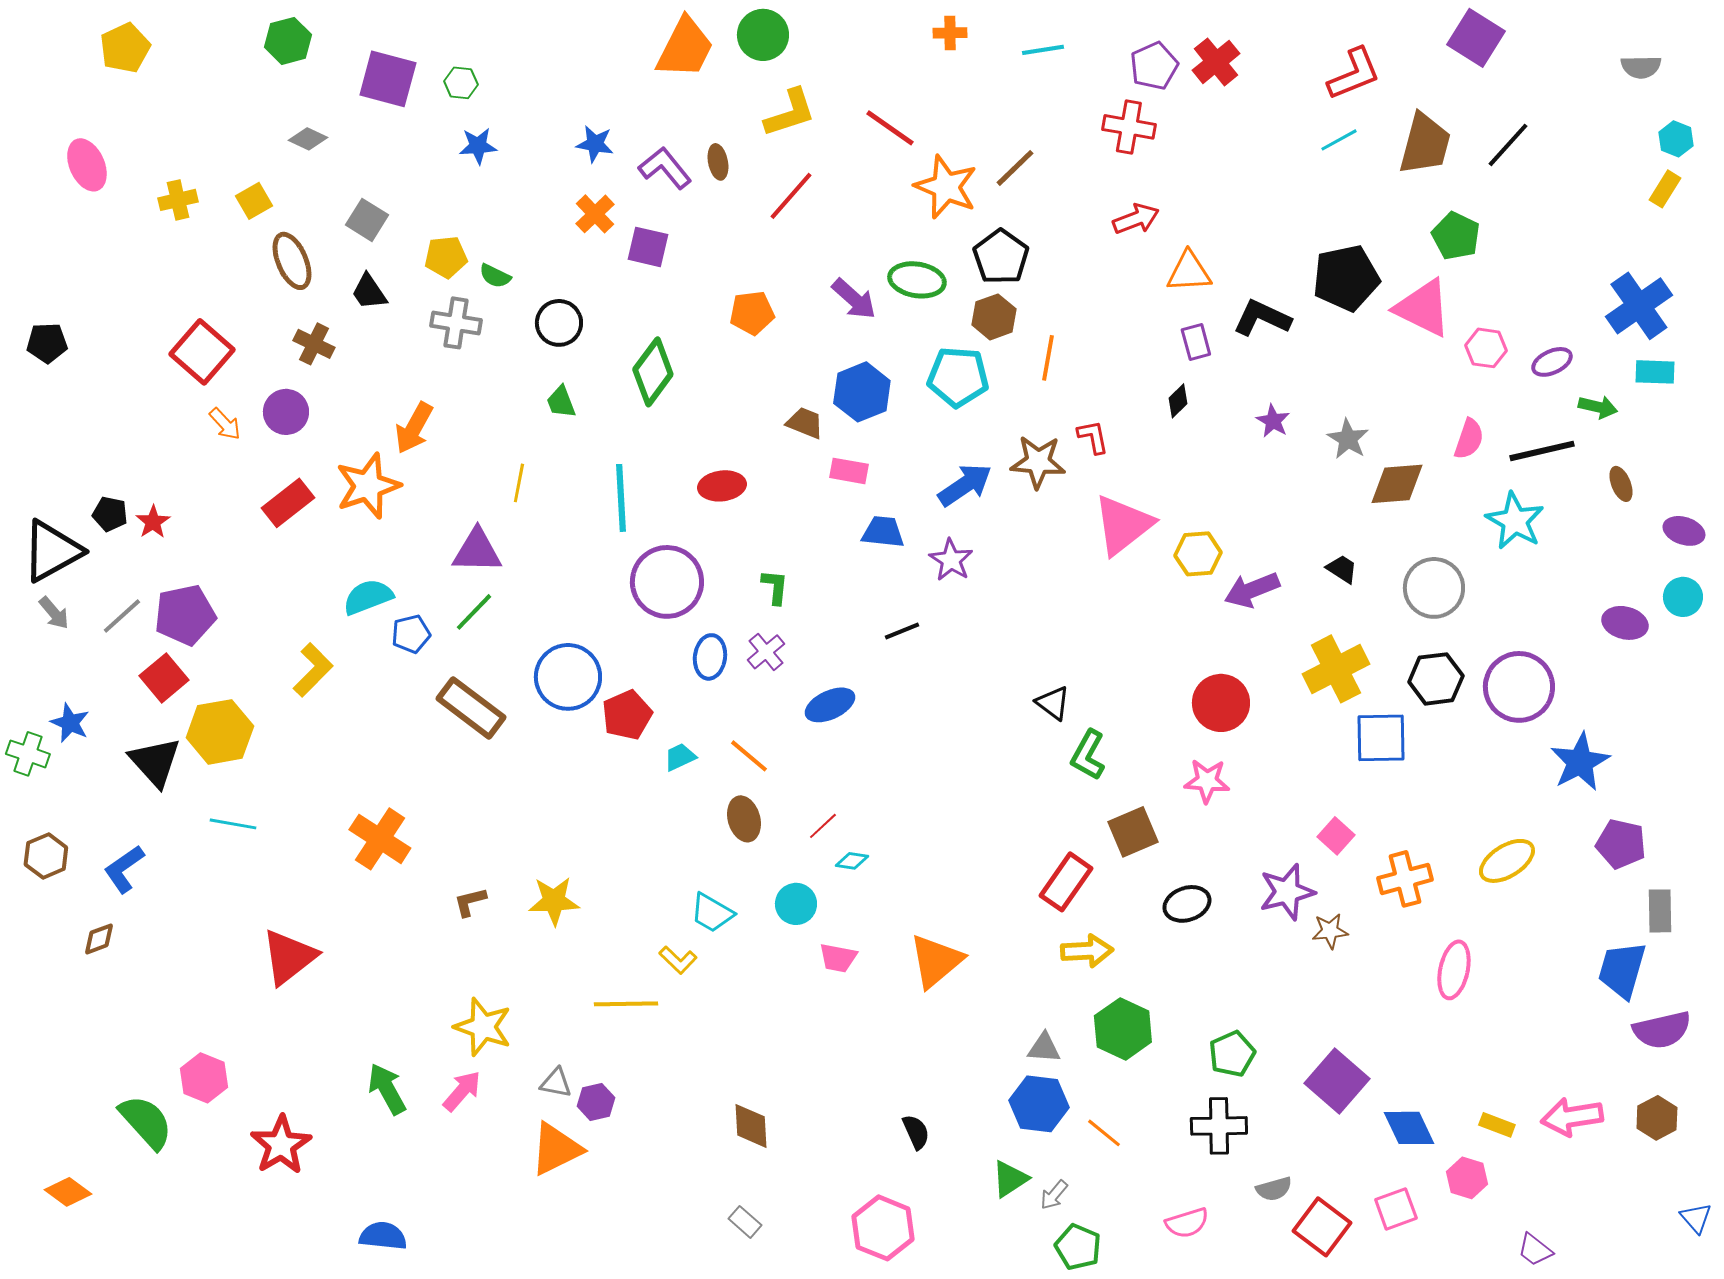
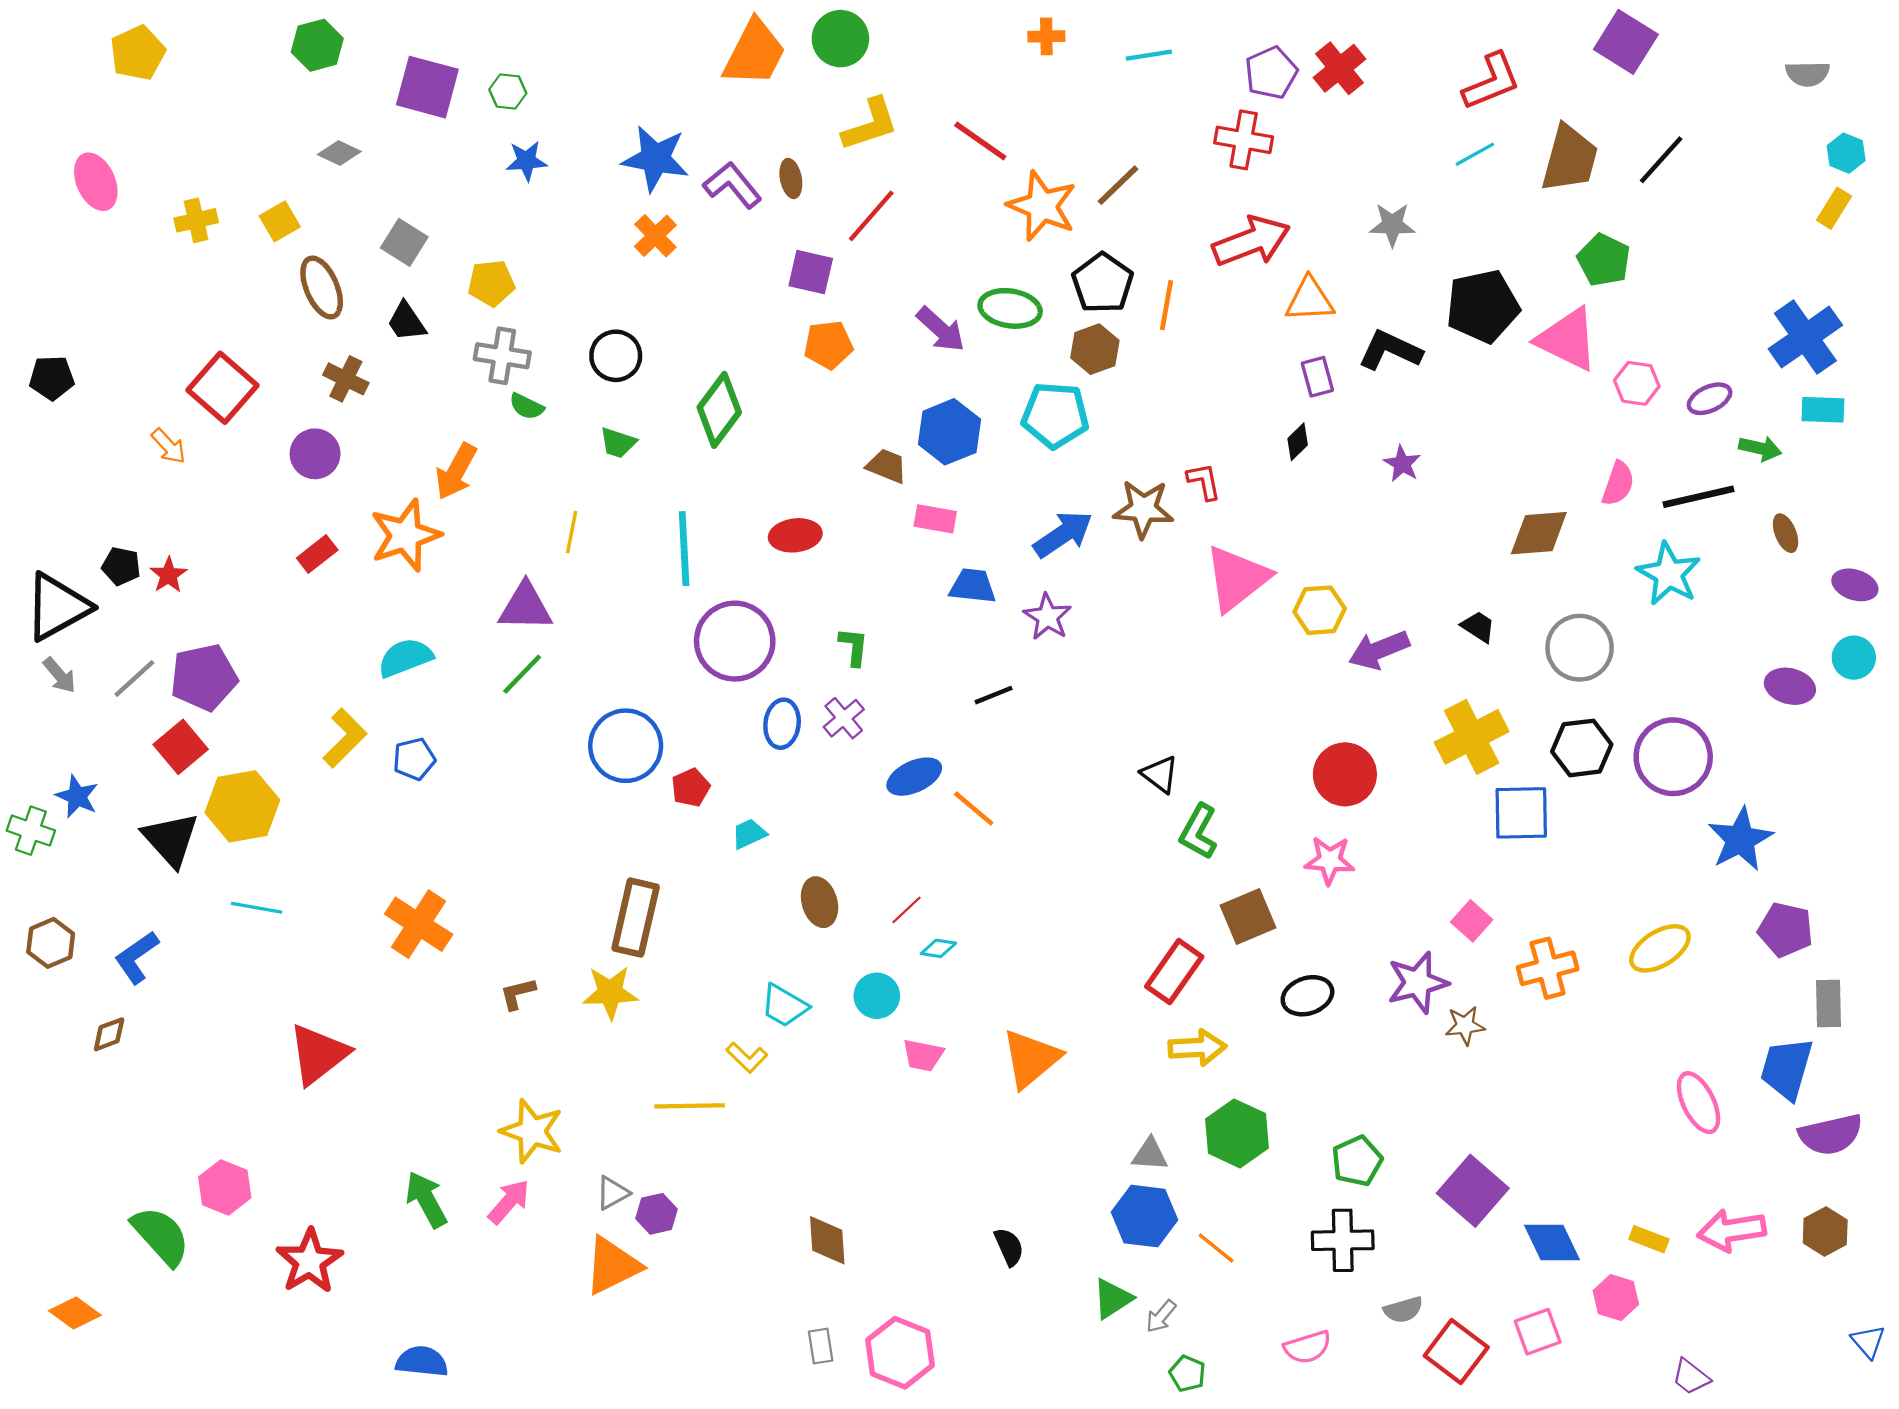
blue star: (595, 144) -> (655, 159), size x1.6
red arrow: (1136, 219) -> (1251, 241), size x1.5
purple square: (648, 247) -> (811, 272), moved
green semicircle: (495, 276) -> (527, 406), moved
orange line: (1048, 358) -> (1166, 305), moved
green trapezoid: (561, 402) -> (618, 443), turned -51
orange arrow: (225, 424) -> (169, 446), moved
gray star: (1348, 439) -> (1392, 225), moved, turned -30
red rectangle: (288, 503) -> (317, 554), size x0.7
blue pentagon: (411, 634) -> (414, 759), moved
brown rectangle: (471, 708) -> (636, 918), moved, turned 66
red pentagon: (627, 715) -> (691, 788), size x0.7
orange line: (749, 756) -> (974, 809), moved
pink ellipse: (1454, 970) -> (1699, 1103), moved, turned -38
gray triangle: (556, 1083) -> (612, 1193), turned -40
gray rectangle: (745, 1222) -> (821, 1346), turned 40
pink hexagon: (883, 1228) -> (900, 1353), moved
green pentagon: (1078, 1247) -> (1187, 1374), size x0.7

